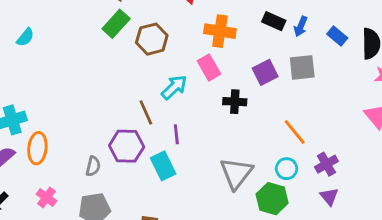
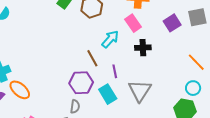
black cross: (235, 102) -> (143, 48), moved
orange ellipse: (37, 148) -> (20, 90), turned -50
gray semicircle: (93, 166) -> (75, 107), moved
gray triangle: (236, 173) -> (140, 91), moved

